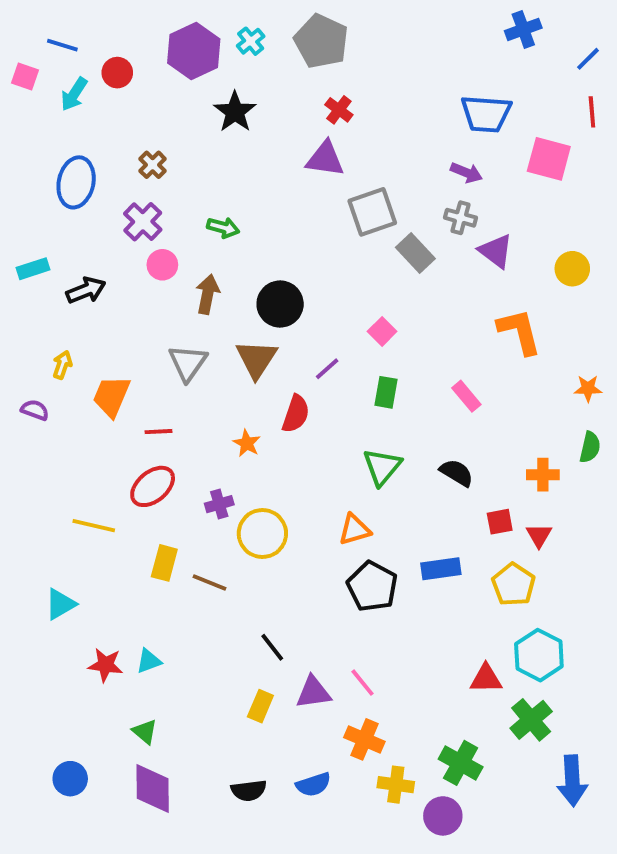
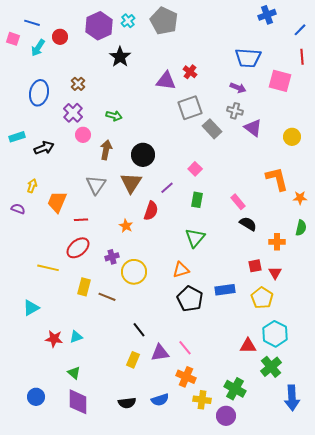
red cross: (339, 110) -> (190, 72), moved
orange L-shape: (519, 331) -> (277, 179), moved
black semicircle: (457, 473) -> (248, 224), moved

